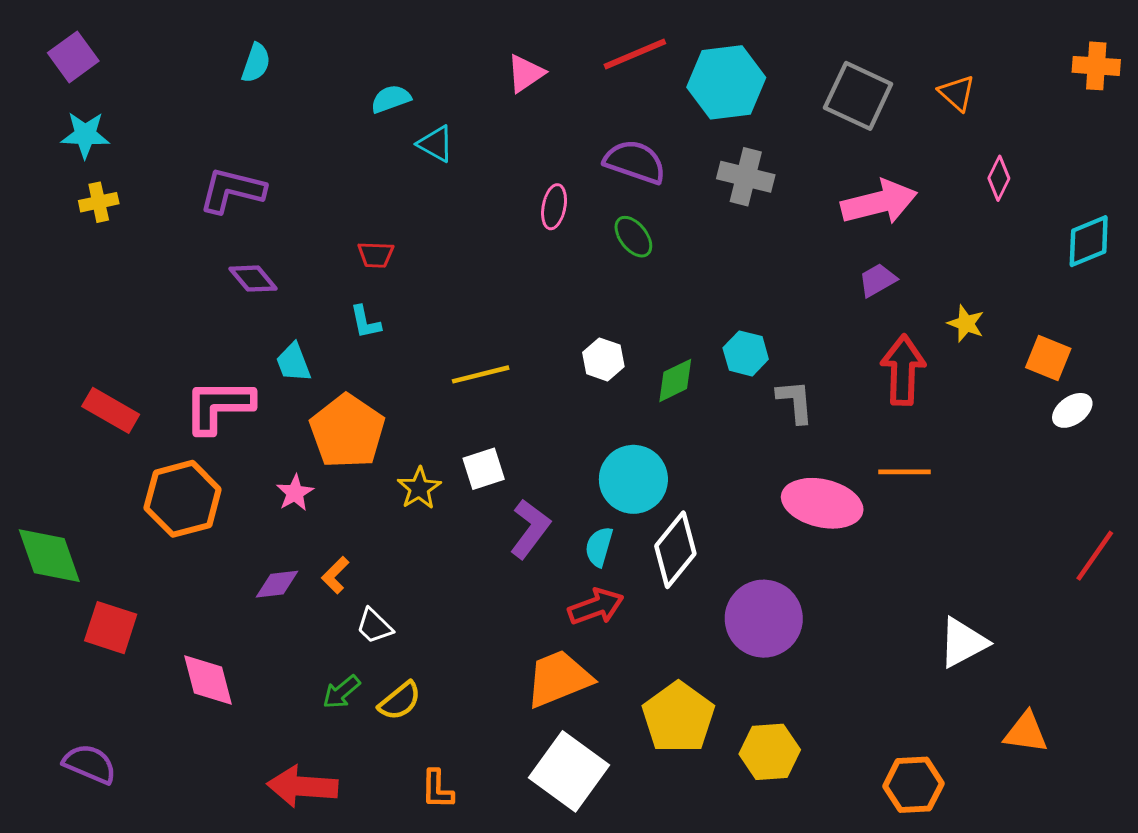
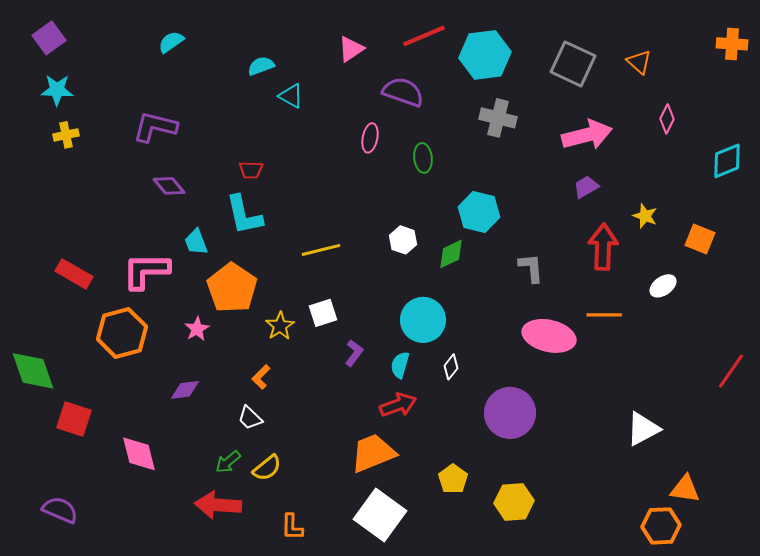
cyan semicircle: (256, 63) -> (171, 42), turned -144
purple semicircle: (635, 162) -> (403, 92), moved
green ellipse: (633, 237) -> (423, 158), turned 32
cyan L-shape: (365, 322) -> (244, 215), size x1.8
cyan hexagon: (746, 353) -> (479, 212), moved, size x1.4
white ellipse: (1072, 410) -> (663, 286), moved
purple L-shape: (530, 529) -> (354, 353), size x0.7
white diamond: (675, 550) -> (451, 367), size x0.5
orange L-shape: (335, 575) -> (261, 377), moved
yellow pentagon: (678, 717) -> (453, 479), size x0.6
orange hexagon: (913, 785) -> (661, 526), moved
red arrow: (302, 786) -> (218, 505), moved

